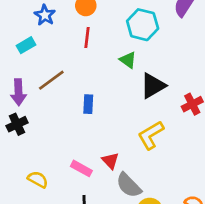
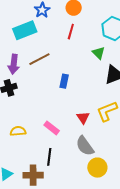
cyan rectangle: (26, 45) -> (25, 30), size x1.6
red triangle: (110, 161) -> (83, 118), moved
yellow semicircle: (38, 179) -> (18, 131), turned -42

